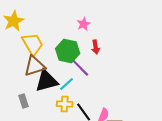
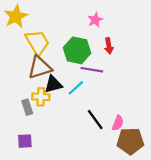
purple line: (81, 68) -> (92, 70), turned -36
black triangle: (47, 81) -> (53, 84), size x0.7
yellow cross: (65, 104) -> (41, 97), moved

